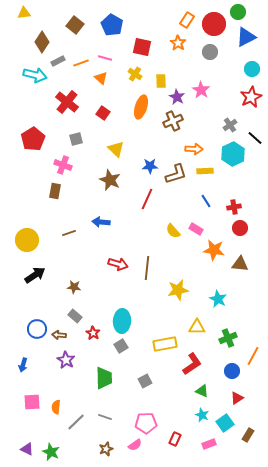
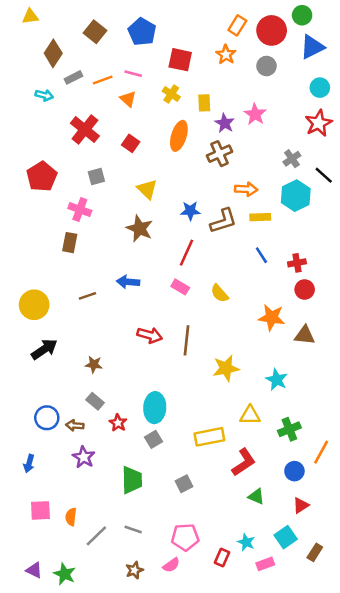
cyan arrow: (35, 75) -> (44, 95), size x0.6
pink rectangle: (196, 229) -> (180, 287), moved
cyan star: (202, 415) -> (246, 542), moved

